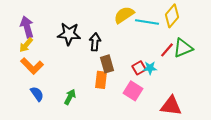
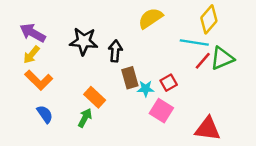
cyan line: (147, 22) -> (194, 43), moved
purple arrow: (27, 27) -> (33, 33), turned -45
cyan star: (150, 68) -> (146, 89), moved
orange rectangle: (101, 80) -> (95, 97), moved, turned -54

